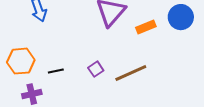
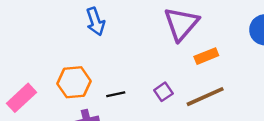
orange rectangle: (146, 27) -> (206, 56), moved

